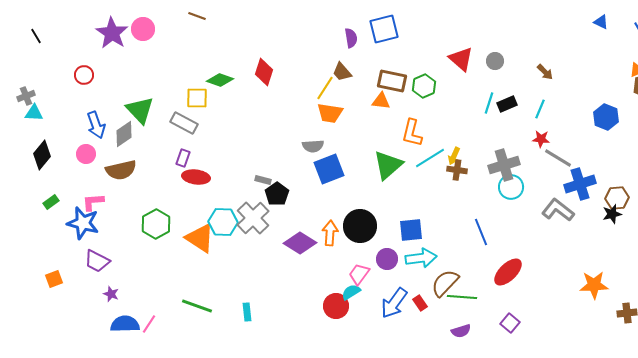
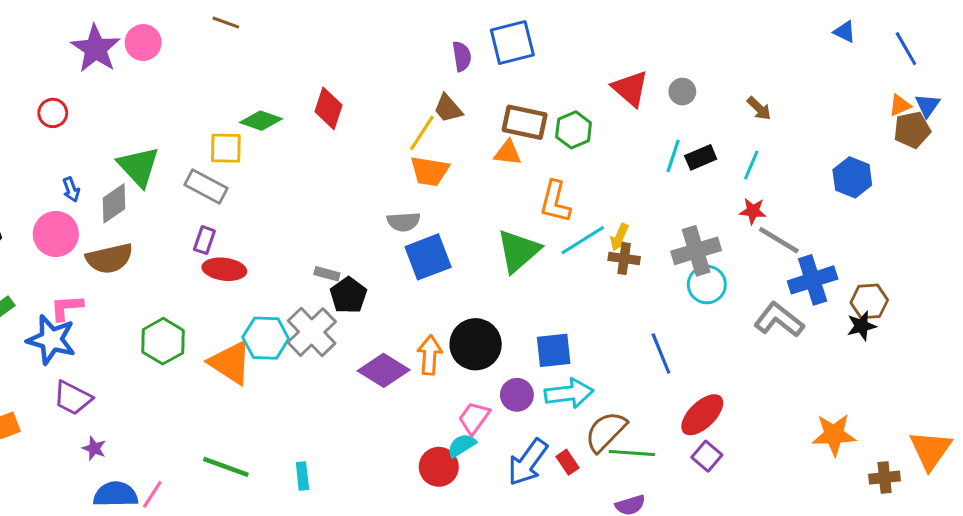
blue arrow: (96, 125) -> (71, 190), size x0.6
pink circle: (86, 154) -> (56, 234), size x1.5
purple square: (510, 323) -> (707, 456), moved

